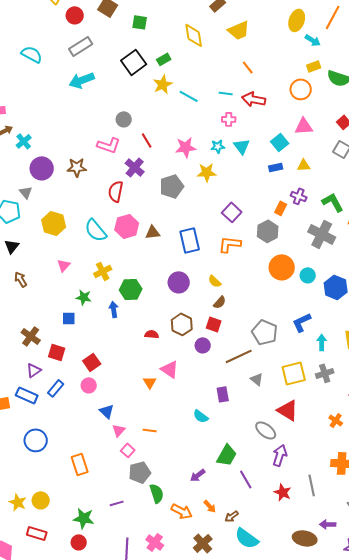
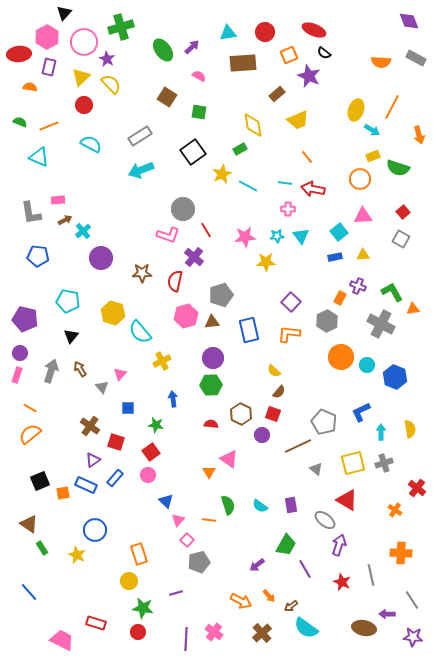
red circle: (75, 15) -> (84, 105), moved
green rectangle: (164, 59) -> (240, 149), moved
gray circle: (124, 119) -> (183, 209), size x1.5
brown star: (77, 167) -> (142, 273), moved
gray pentagon: (172, 186) -> (221, 295), moved
gray triangle: (26, 192) -> (102, 387), moved
cyan semicircle: (96, 230) -> (140, 332), moved
pink triangle: (64, 265) -> (120, 374), moved
purple circle: (179, 282) -> (213, 358), moved
green hexagon: (131, 289) -> (211, 385), moved
green star: (84, 297) -> (156, 425), moved
purple rectangle: (223, 394) -> (291, 505), moved
green semicircle: (157, 493) -> (228, 505), moved
yellow circle: (41, 500) -> (129, 581), moved
yellow star: (18, 502) -> (77, 555), moved

